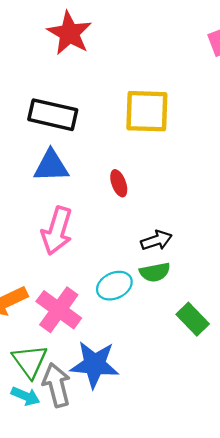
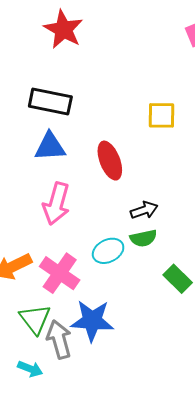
yellow square: (147, 111) -> (162, 115), moved, size x0.7
red ellipse: (119, 183) -> (110, 161), size x1.6
cyan arrow: (26, 396) -> (30, 369), moved

